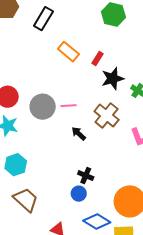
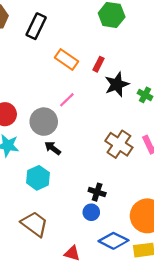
pink line: (69, 106) -> (67, 100), moved, turned -35
brown cross: (107, 116) -> (119, 144), moved
black arrow: (79, 134) -> (53, 148), moved
cyan hexagon: (16, 165) -> (38, 178), moved

